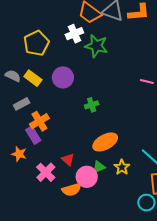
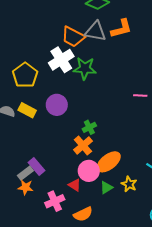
white cross: (74, 34) -> (61, 60), size x1.4
gray rectangle: (22, 104) -> (25, 173), moved
orange cross: (39, 121) -> (83, 145), moved
pink cross: (46, 172) -> (55, 201), turned 30
pink circle: (87, 177) -> (89, 171), moved

